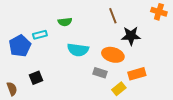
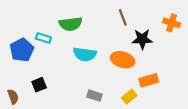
orange cross: (159, 12) -> (172, 23), moved
green semicircle: (65, 22) -> (71, 24), size x1.5
cyan rectangle: (40, 35) -> (43, 38), turned 32
gray rectangle: (100, 73) -> (94, 96), moved

